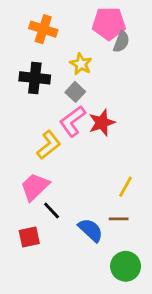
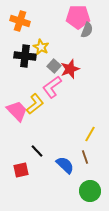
orange cross: (43, 29) -> (20, 21), moved
yellow star: (81, 64) -> (41, 47), moved
red star: (102, 123) -> (70, 69), moved
pink trapezoid: (35, 187) -> (17, 111), moved, turned 90
brown line: (119, 219) -> (85, 157), turned 72

